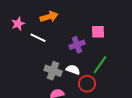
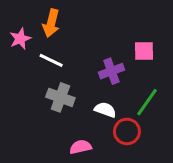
orange arrow: (49, 17) -> (51, 23), moved, turned 120
gray cross: (53, 71) -> (60, 97), moved

